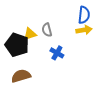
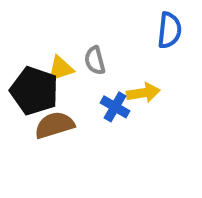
yellow arrow: (84, 30) -> (143, 93), moved
brown semicircle: (21, 76) -> (54, 125), moved

